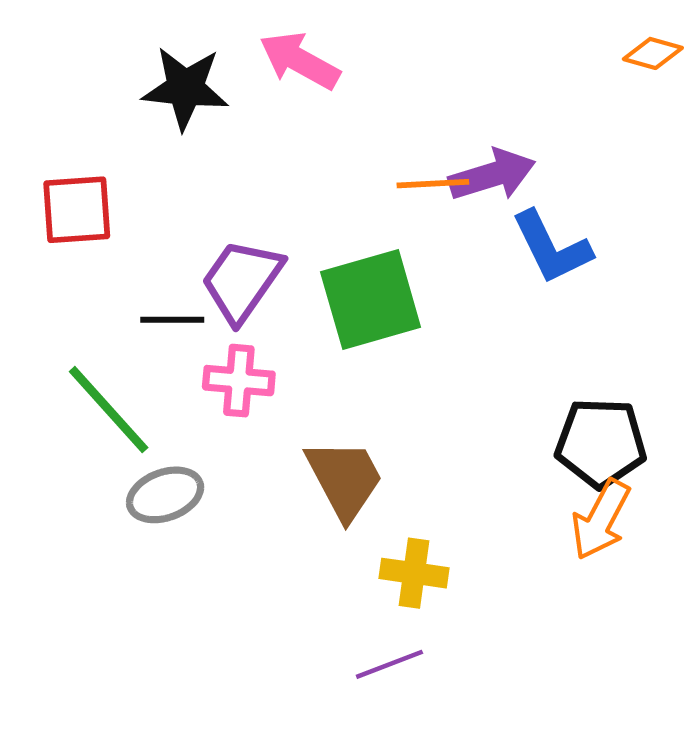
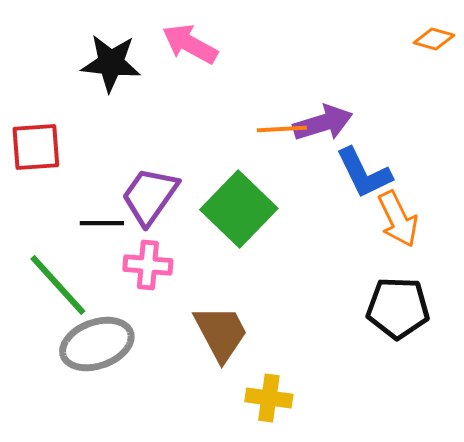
green square: (371, 300) -> (239, 209), turned -30
gray ellipse: (165, 495) -> (97, 344), size x1.4
orange arrow: (601, 520) -> (398, 219), moved, turned -54

